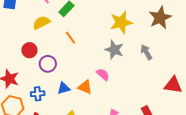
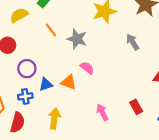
gray star: (114, 50) -> (77, 39), moved
purple circle: (48, 64) -> (27, 69), moved
blue cross: (38, 94) -> (25, 96), moved

